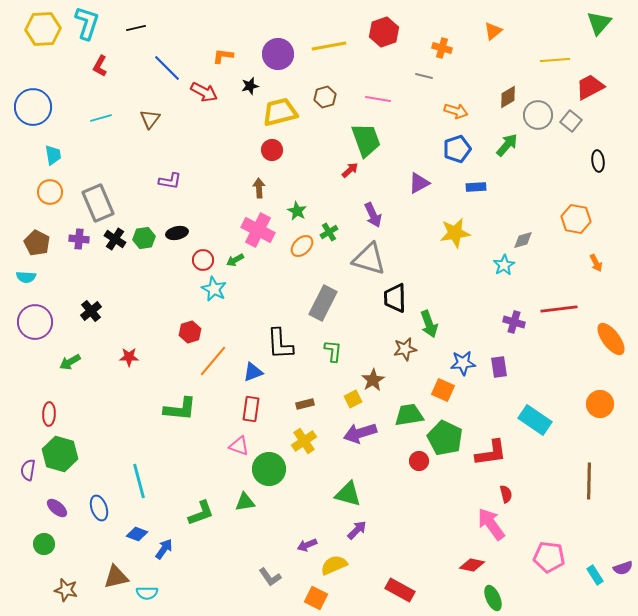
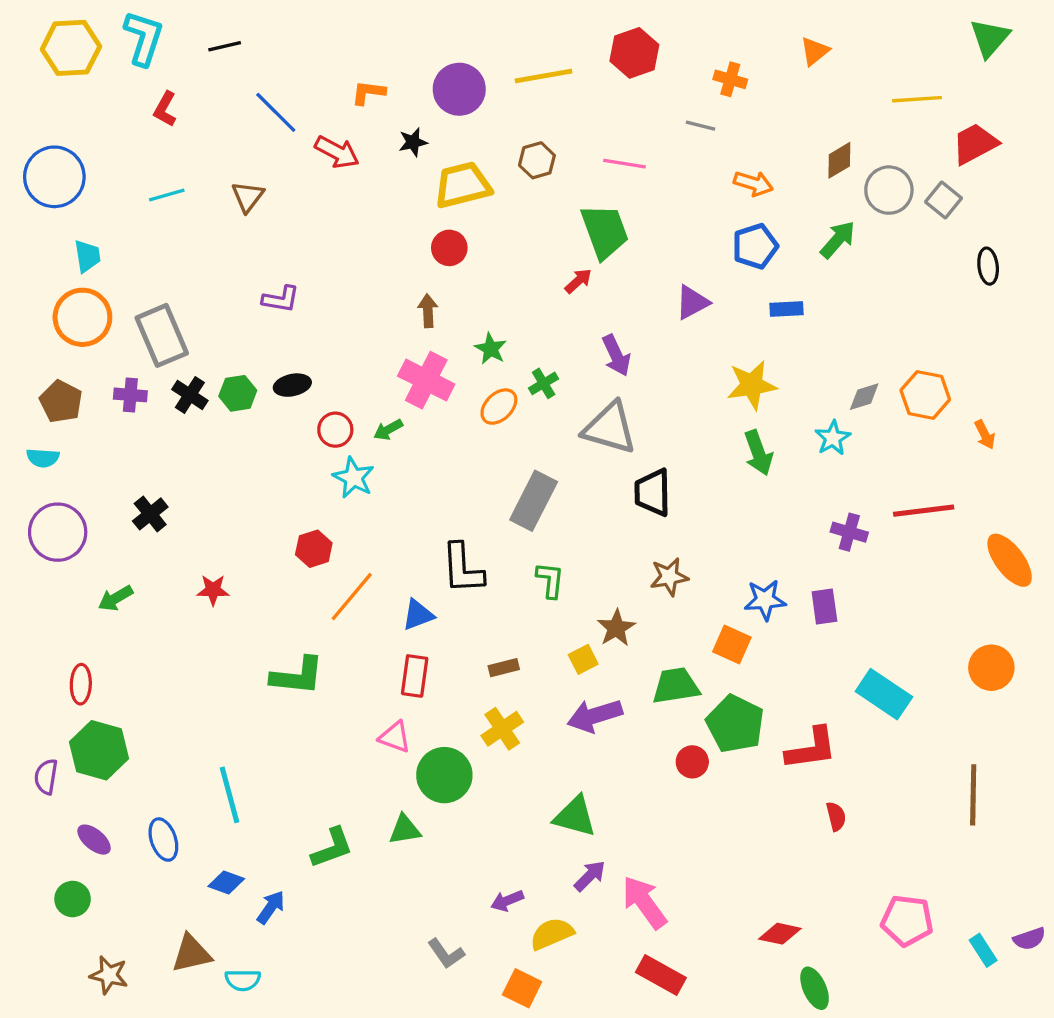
orange circle: (50, 192) -> (82, 317), size x1.4
orange hexagon: (576, 219) -> (925, 395), moved
green arrow: (429, 324) -> (758, 453), moved
pink arrow: (491, 524) -> (644, 902), moved

